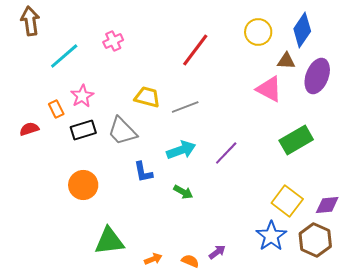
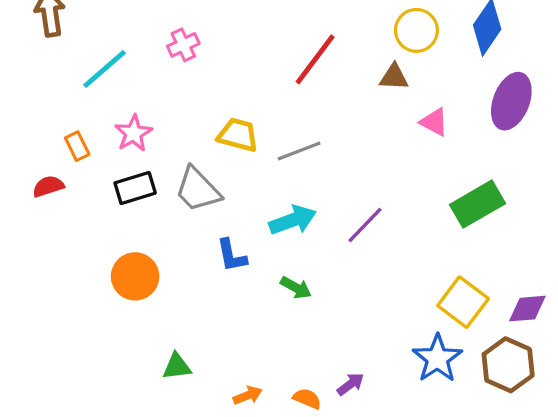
brown triangle: (286, 61) -> (394, 77), moved
pink triangle: (269, 89) -> (434, 122), size x0.7
orange rectangle: (56, 109) -> (77, 146), moved
green triangle: (109, 241) -> (177, 366), size x0.6

